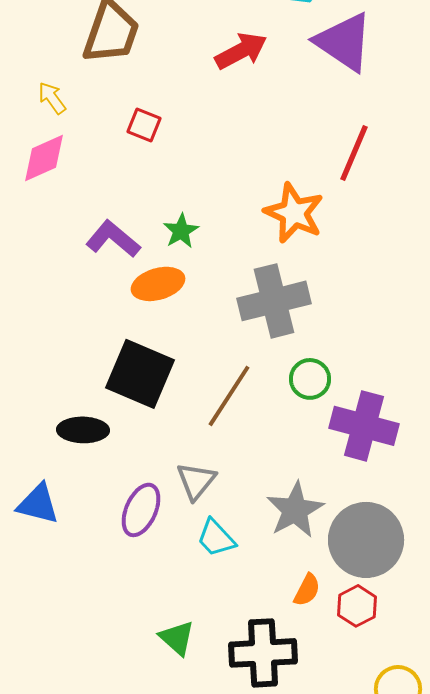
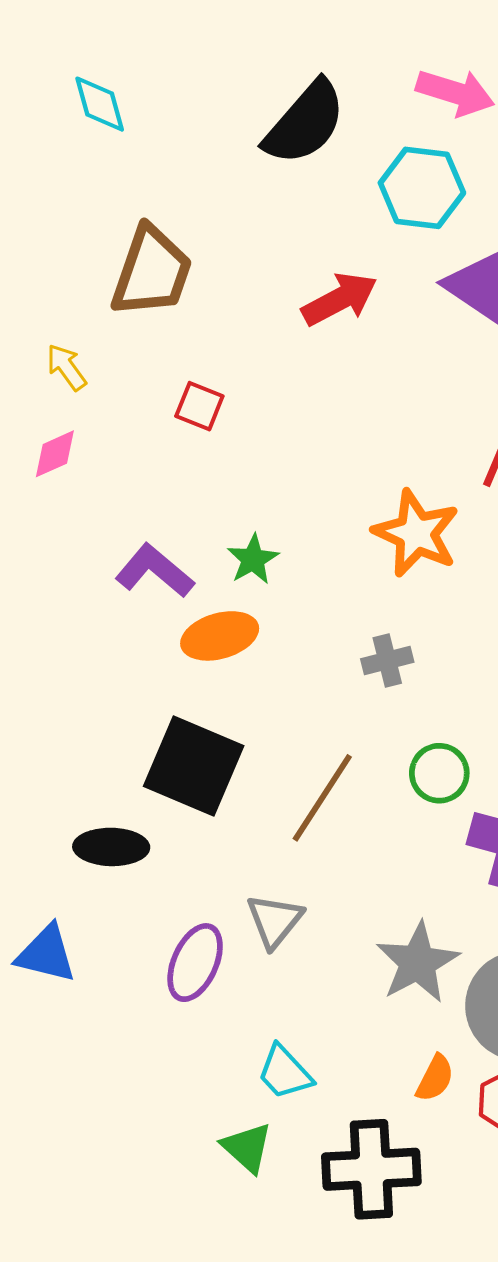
pink diamond: (44, 158) -> (55, 454), size x0.7
gray cross: (274, 301) -> (387, 660), size x0.5
cyan trapezoid: (216, 538) -> (285, 1072), moved

